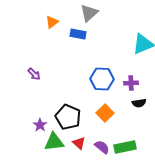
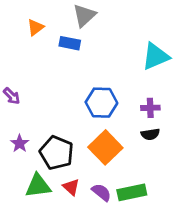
purple cross: (131, 83) -> (150, 108), moved
orange square: (105, 113) -> (105, 147), size x1.4
purple star: (40, 125) -> (20, 143), moved

